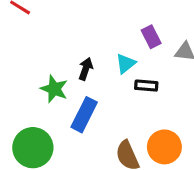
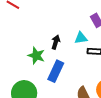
cyan triangle: (126, 64) -> (81, 38), turned 32

